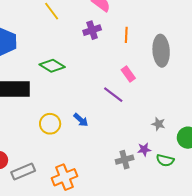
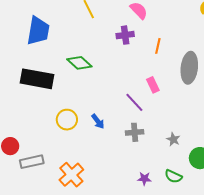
purple star: (144, 149) -> (144, 179), moved
gray cross: (125, 160) -> (135, 132), moved
orange cross: (64, 177) -> (71, 175), turned -30

